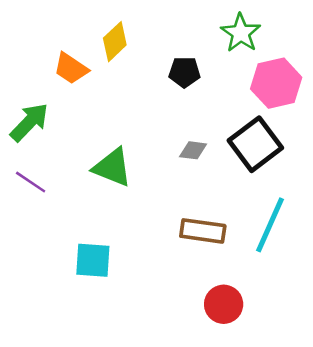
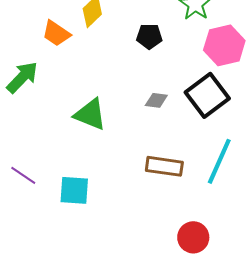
purple line: (31, 182) -> (23, 175), moved
red circle: (224, 304) -> (193, 237), moved

